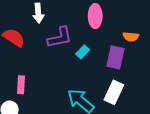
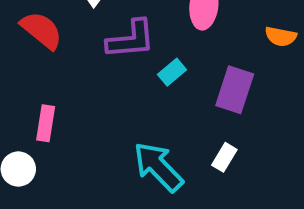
orange semicircle: (131, 37) -> (281, 36), moved
white rectangle: (114, 92) -> (224, 157), size x0.6

